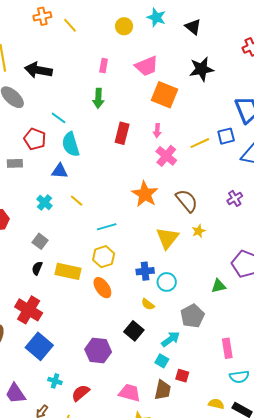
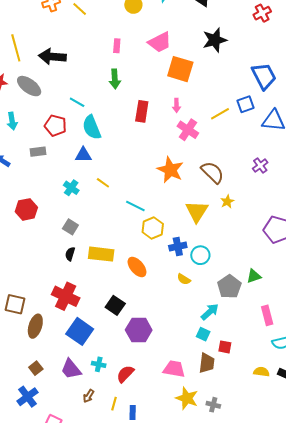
cyan line: (107, 227) -> (135, 206), turned 48
yellow hexagon: (104, 257) -> (153, 228), moved
green triangle: (219, 286) -> (254, 276), moved
black square: (134, 331) -> (115, 305), moved
purple trapezoid: (15, 394) -> (71, 369), moved

